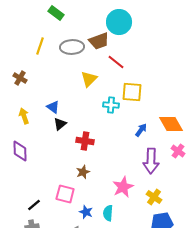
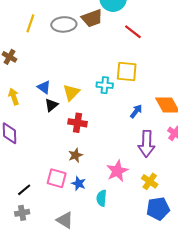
red line: (116, 62) -> (133, 32), moved
yellow triangle: (89, 79) -> (71, 92), moved
blue star: (86, 212) -> (79, 183), moved

